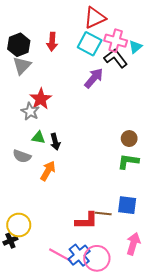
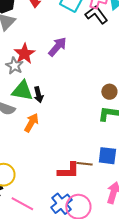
purple arrow: (94, 78) -> (57, 47), moved
green triangle: (39, 137) -> (22, 91), size x1.6
pink line: (60, 255) -> (22, 204), moved

